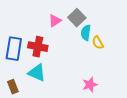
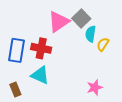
pink triangle: (55, 21) -> (59, 22), size x1.6
yellow semicircle: (98, 43) -> (103, 44), turned 64

